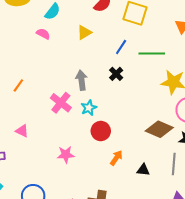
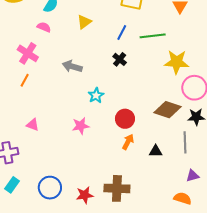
gray arrow: (81, 80) -> (72, 66), moved, turned -60
pink cross: (61, 103) -> (28, 53), moved
red circle: (101, 131) -> (125, 119), moved
pink star: (66, 155) -> (81, 126), moved

